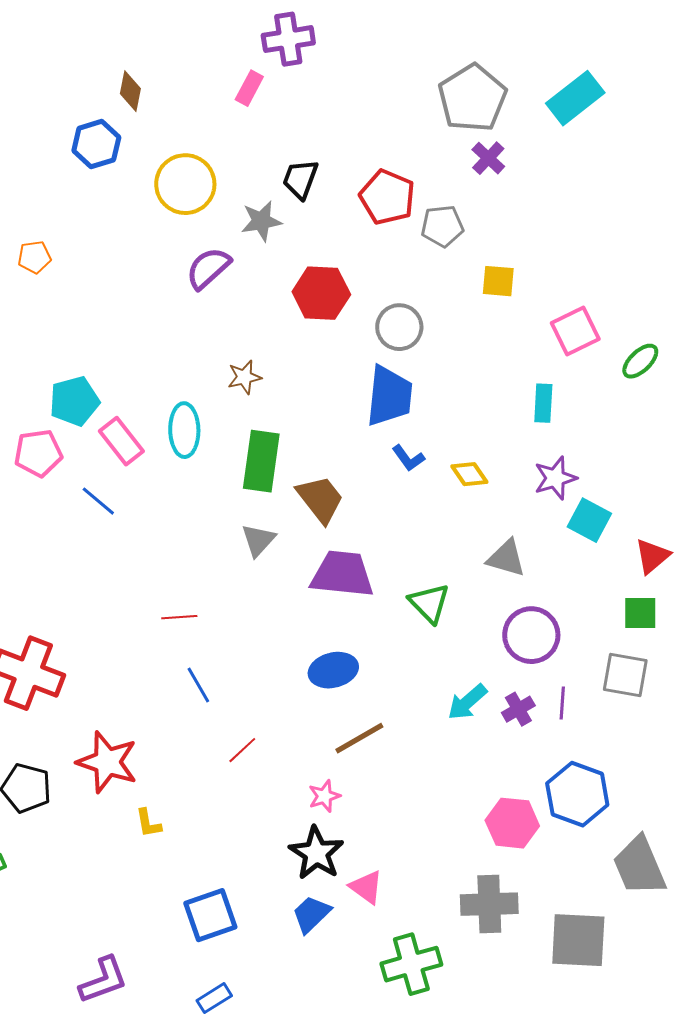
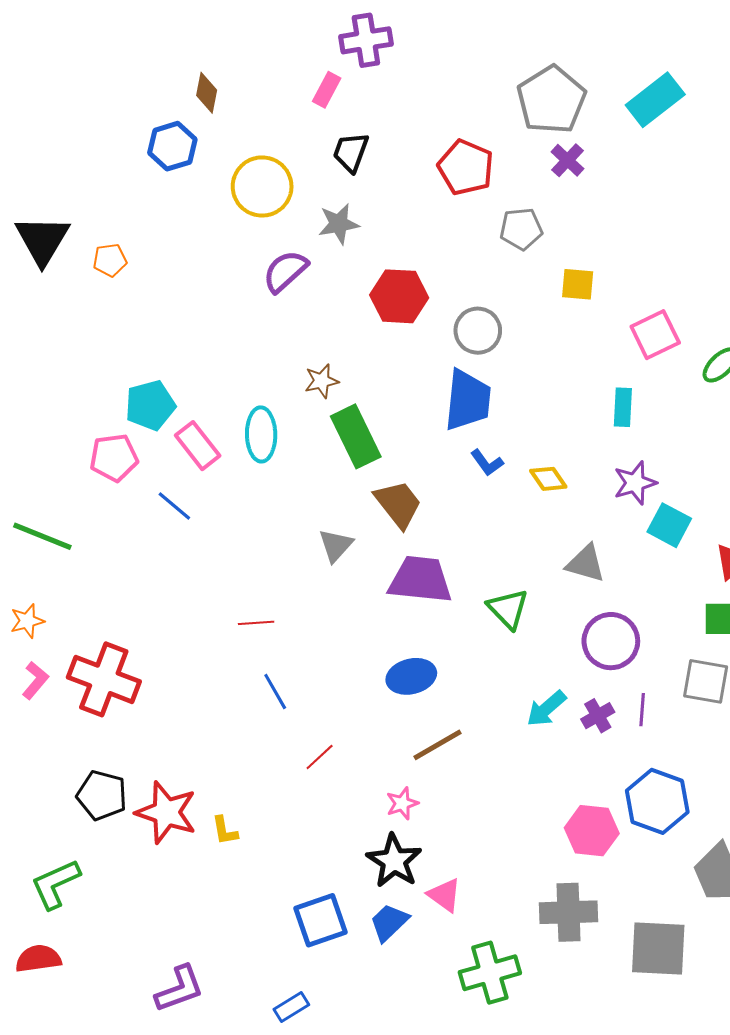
black trapezoid: (300, 179) -> (351, 152), moved
red pentagon: (387, 197) -> (466, 167), moved
green rectangle: (261, 461) -> (356, 436), moved, turned -34
red star: (107, 762) -> (166, 812), moved
blue square: (210, 915) -> (321, 920), moved

